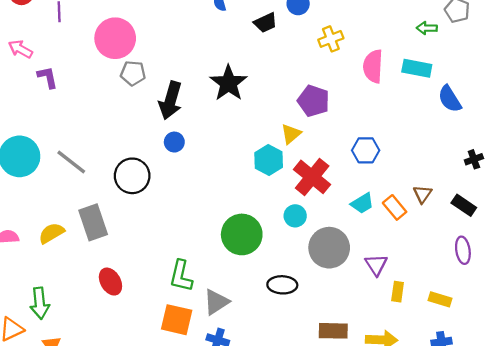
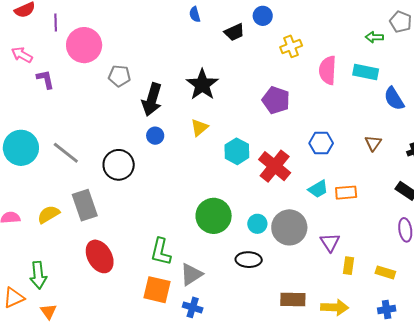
pink circle: (115, 38) -> (84, 45), moved
yellow triangle: (291, 134) -> (199, 128), moved
brown triangle: (422, 194) -> (373, 143), moved
orange rectangle: (395, 207) -> (346, 193), turned -55
cyan circle: (295, 216) -> (257, 224), moved
red ellipse: (110, 282) -> (100, 256), size x1.4

